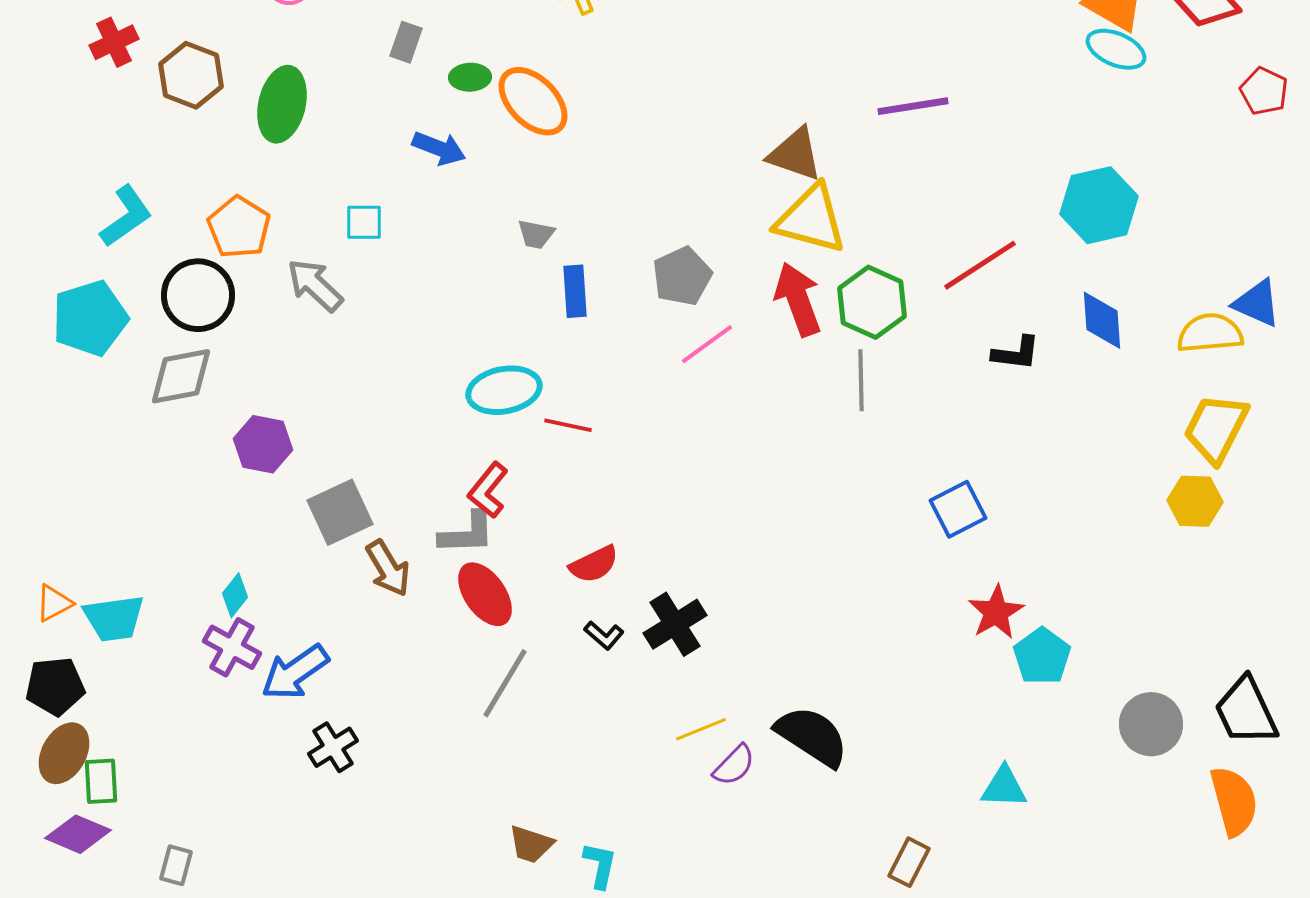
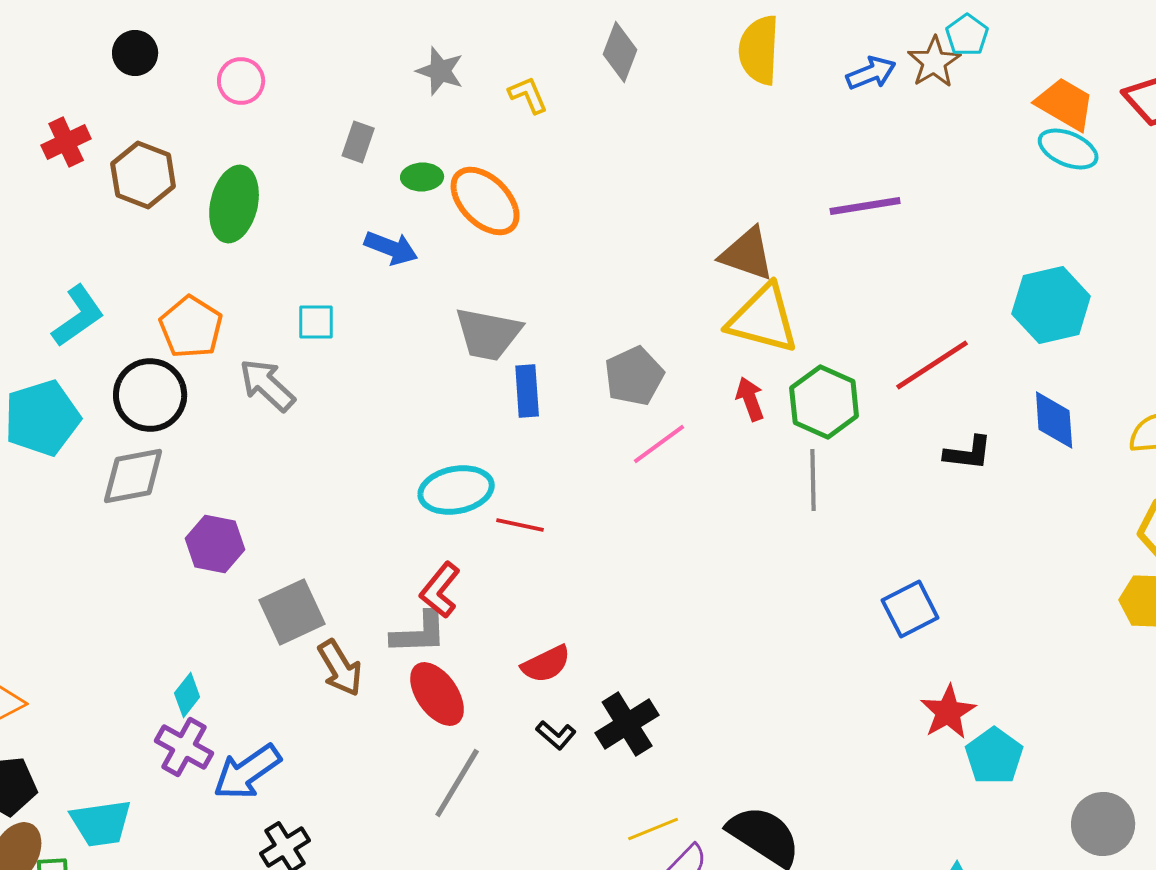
gray trapezoid: (536, 234) -> (488, 334), size x1.8
red arrow: (798, 299) -> (750, 399), size x0.6
cyan trapezoid: (114, 618) -> (101, 823), moved

